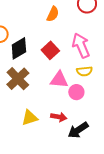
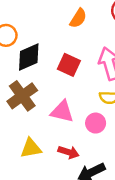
red square: (50, 50) -> (69, 65), turned -30
pink triangle: (59, 80) -> (62, 112), moved

